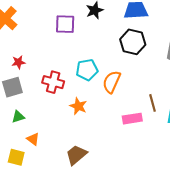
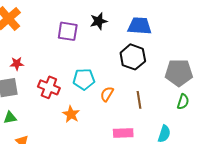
orange semicircle: (112, 82) -> (107, 94), size x0.7
brown line: (153, 103) -> (139, 100), moved

